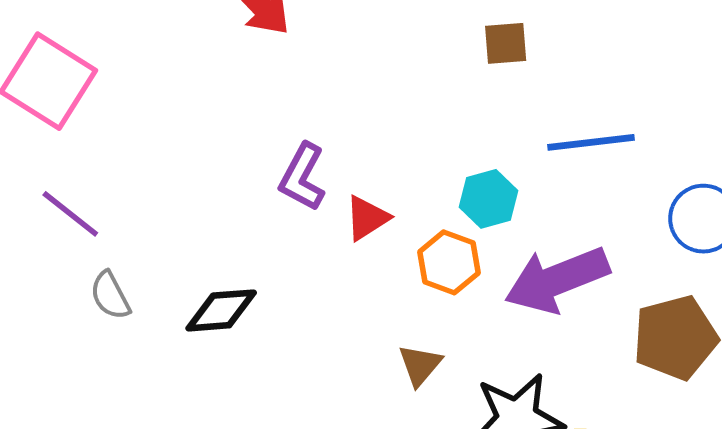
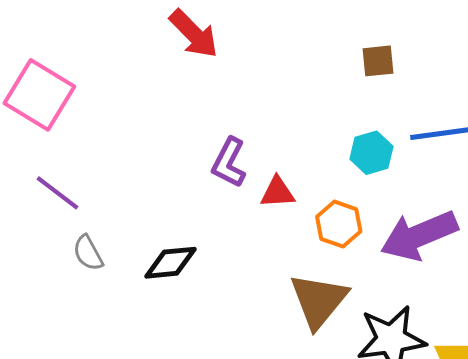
cyan hexagon: (488, 199) -> (371, 153), moved
red triangle: (367, 218) -> (277, 192), turned 30
brown triangle: (420, 365) -> (319, 300), size x1.8

